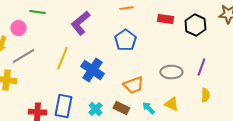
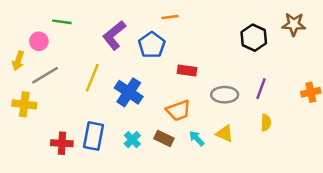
red rectangle: (165, 19) -> (187, 70), moved
blue pentagon: (125, 40) -> (152, 45), moved

